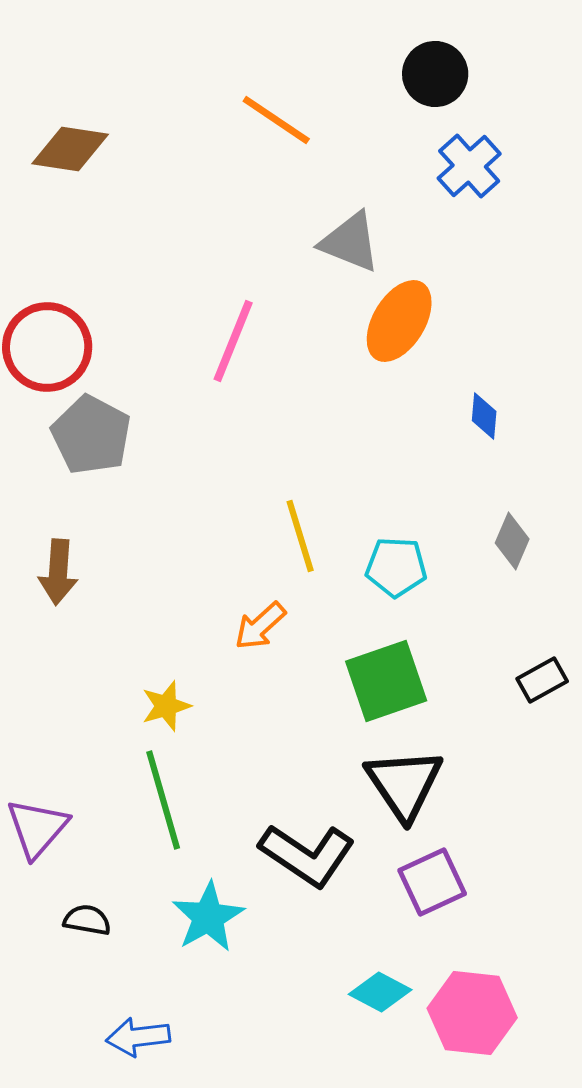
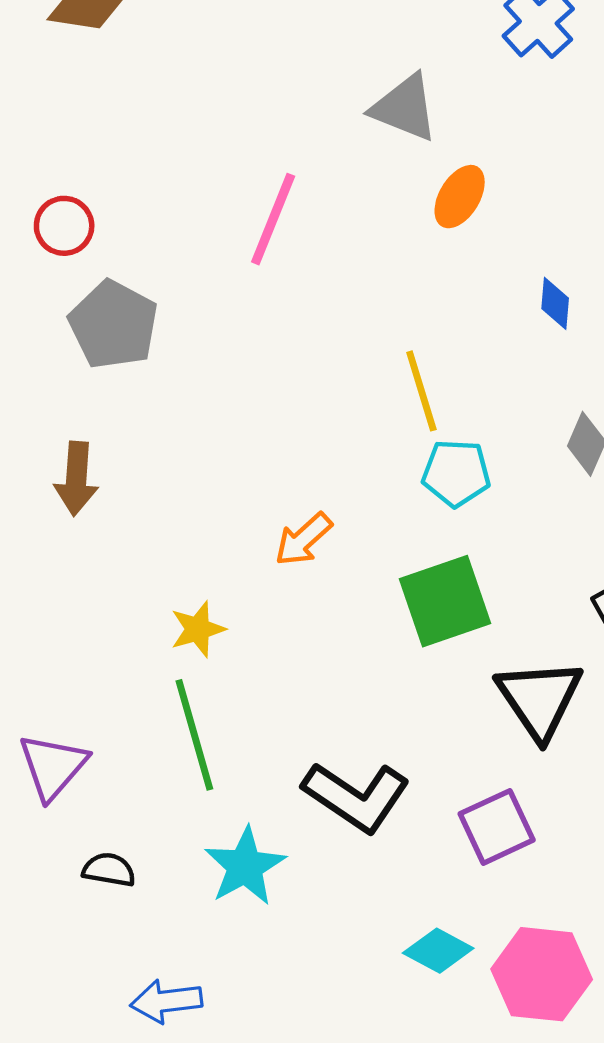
orange ellipse: (399, 321) -> (460, 197), size x0.7
red circle: (47, 347) -> (64, 226), size x0.6
yellow line: (300, 536) -> (421, 391), moved
black triangle: (404, 784) -> (539, 699), moved

